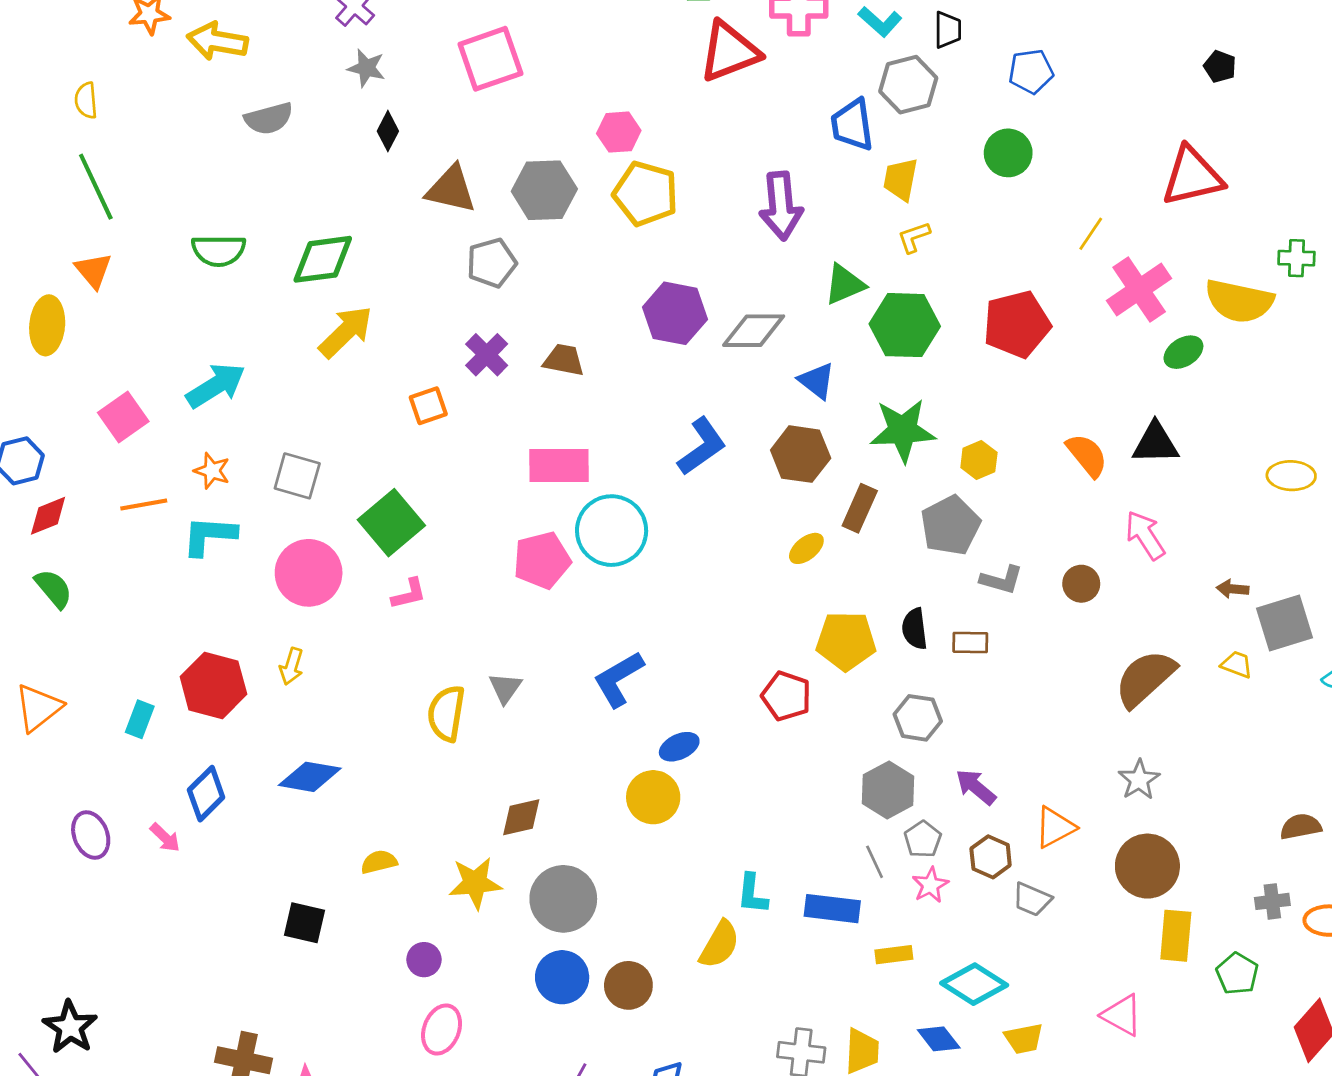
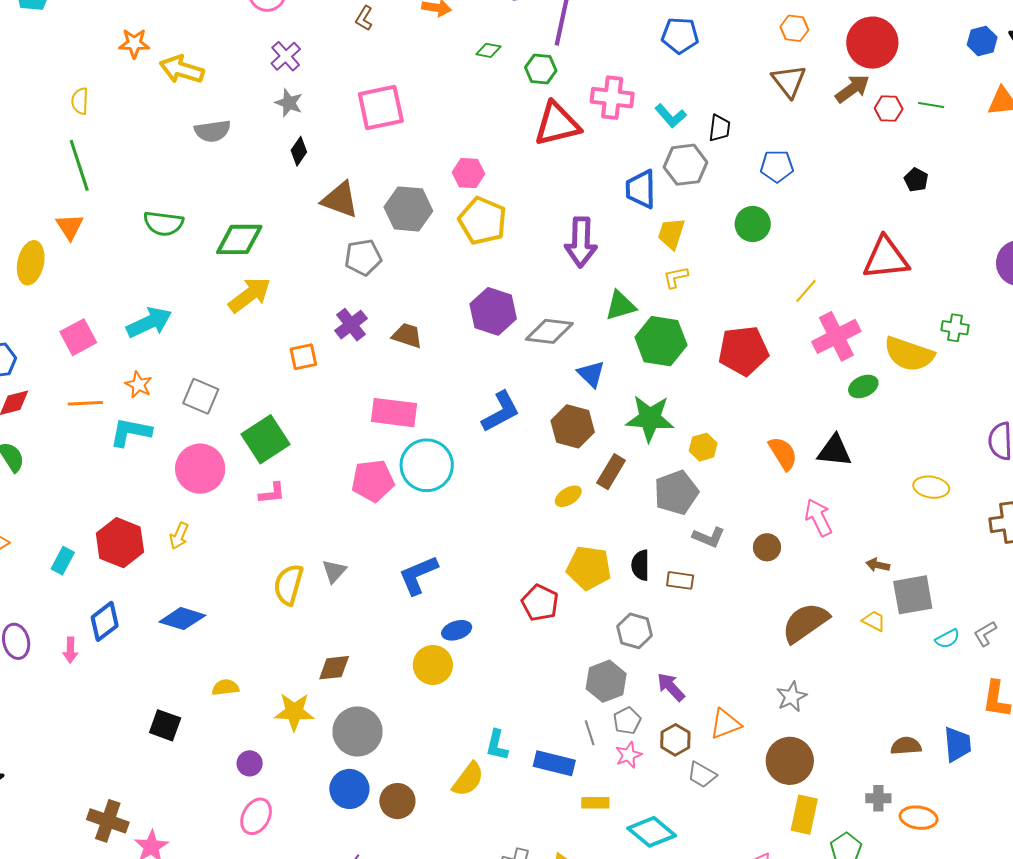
pink arrow: (165, 838) -> (70, 650), turned 40

